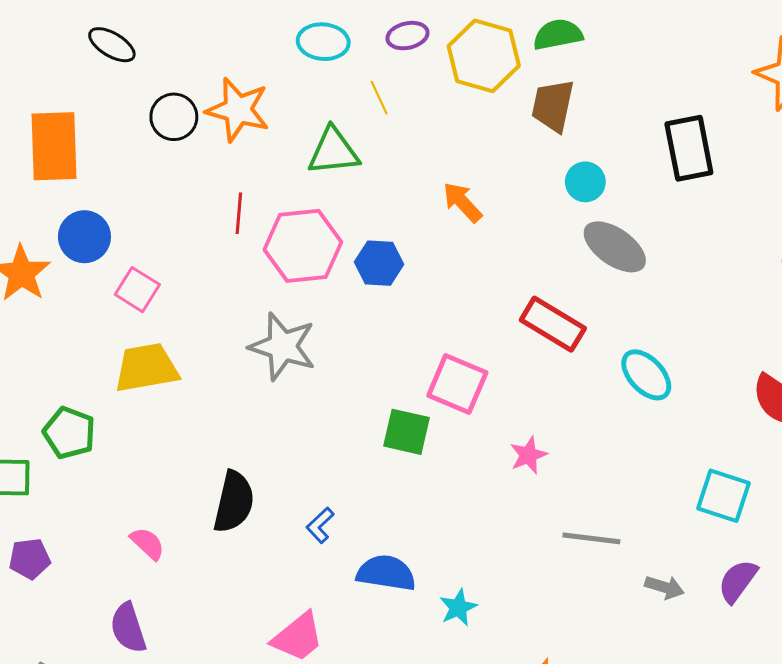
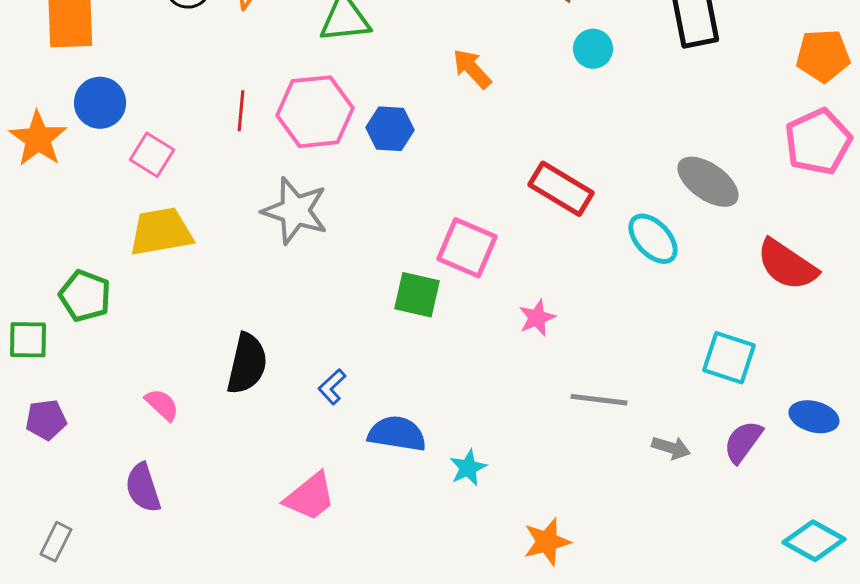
red line: (239, 213) -> (241, 111), moved
gray ellipse: (615, 247) -> (708, 182), moved

